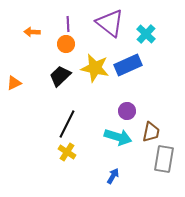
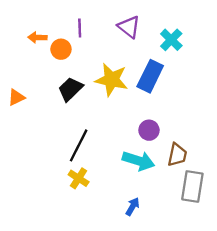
purple triangle: (110, 23) -> (129, 27), size x0.7
orange circle: (66, 44) -> (61, 49), moved
blue rectangle: (128, 65) -> (150, 76), turned -40

